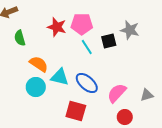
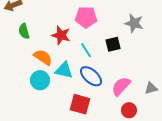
red star: (57, 27) -> (61, 35), moved
black square: (109, 41) -> (113, 44), moved
cyan line: (87, 47) -> (86, 50), moved

